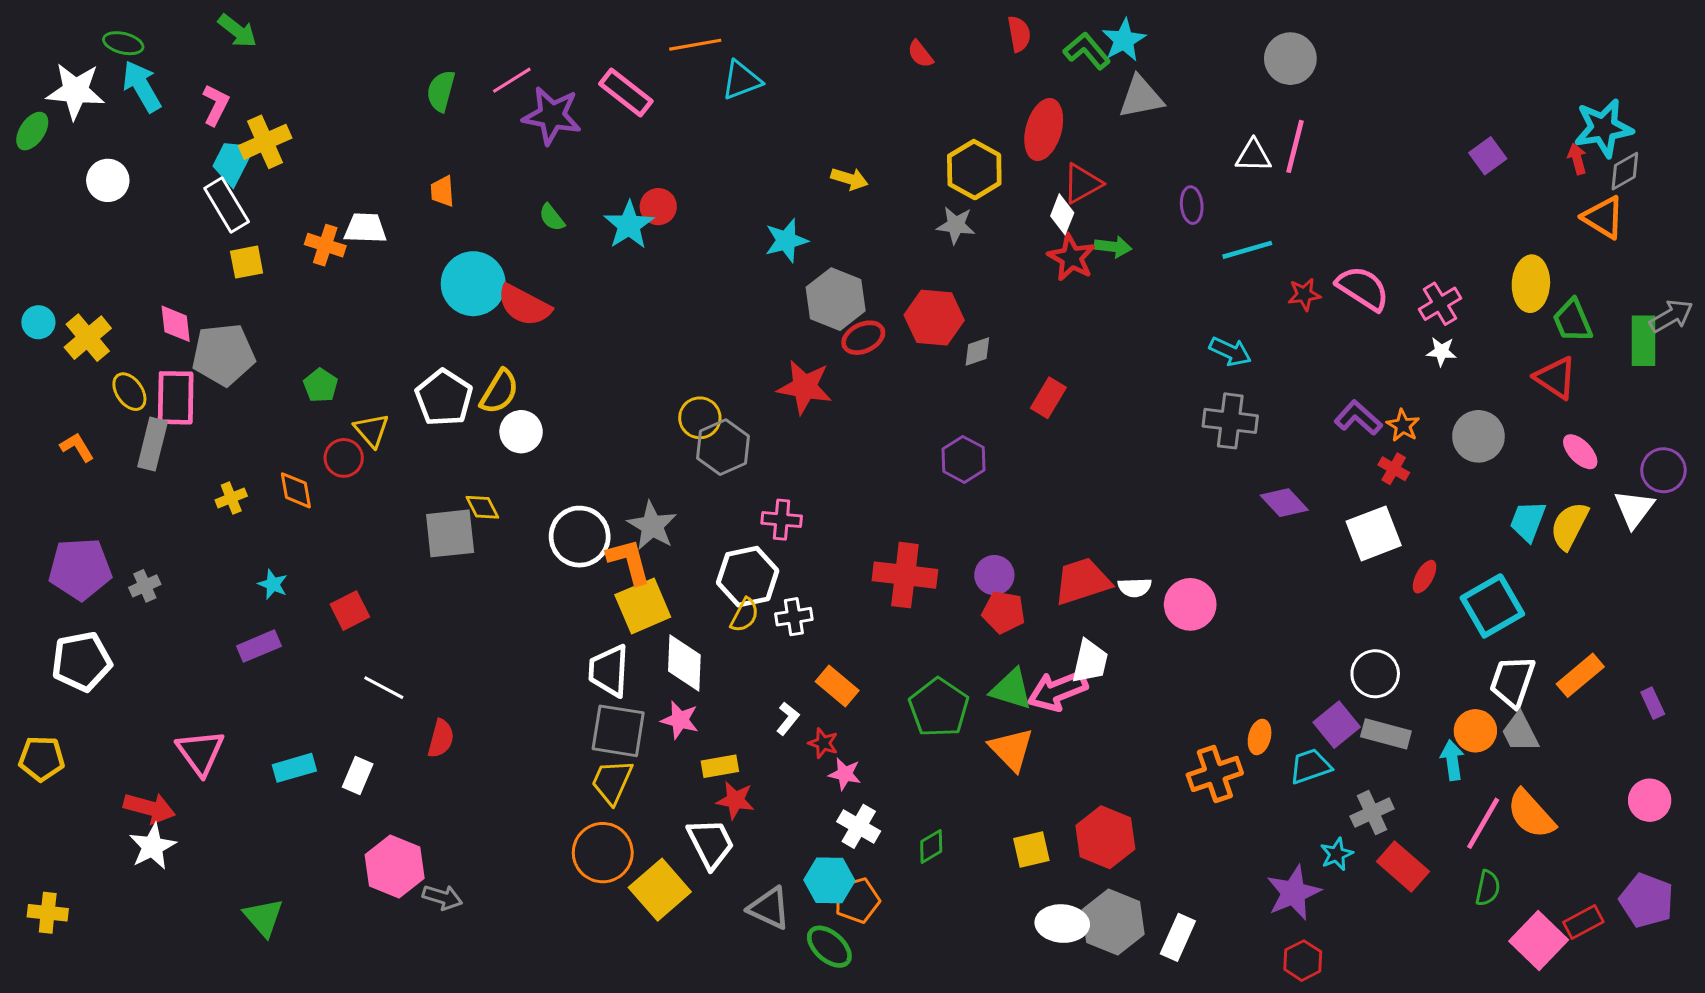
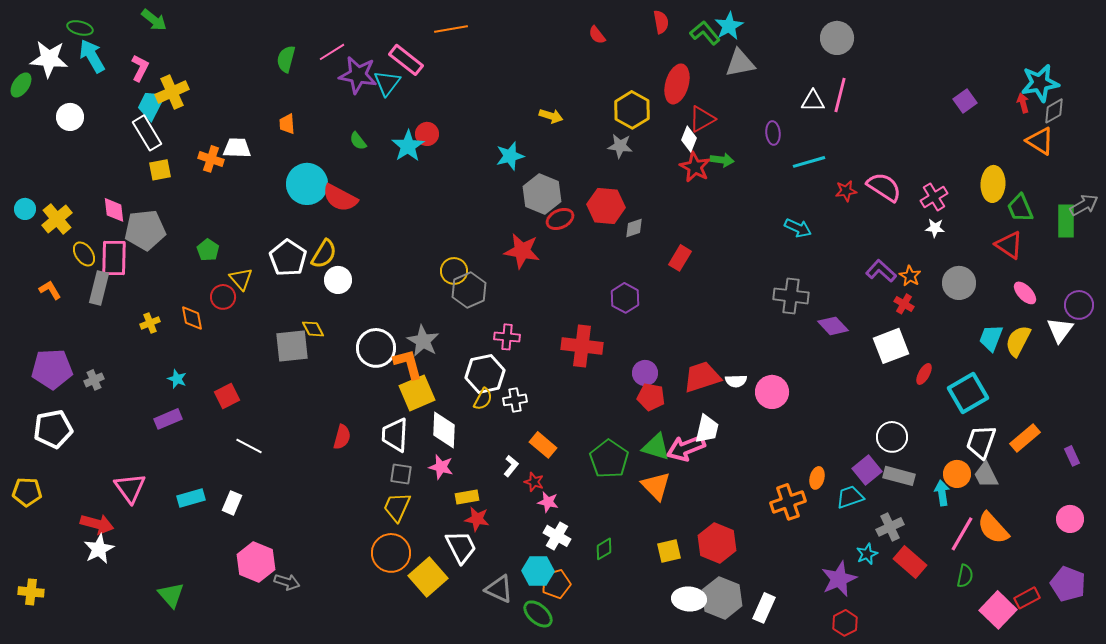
cyan triangle: (741, 80) -> (387, 83), moved, turned -32
gray cross: (1230, 421) -> (791, 296), moved
red cross: (905, 575) -> (582, 346), moved
gray square: (618, 731) -> (401, 474), size x0.6
red semicircle: (441, 739) -> (342, 437), moved

